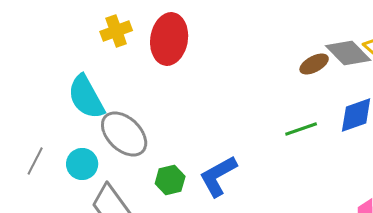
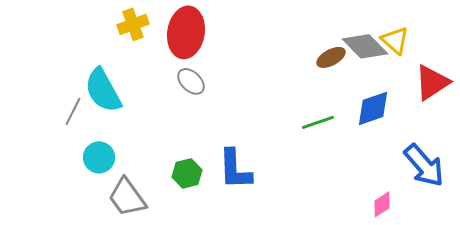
gray ellipse: (124, 134) -> (191, 81), moved, size x0.6
gray line: (35, 161) -> (73, 111), moved
blue L-shape: (218, 176) -> (235, 169), turned -63

